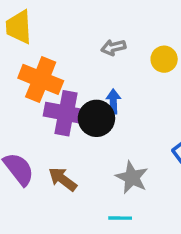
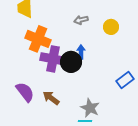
gray star: (132, 177) -> (90, 108), moved

